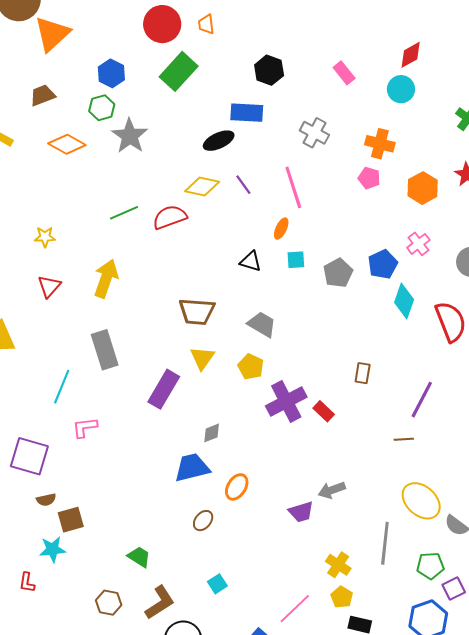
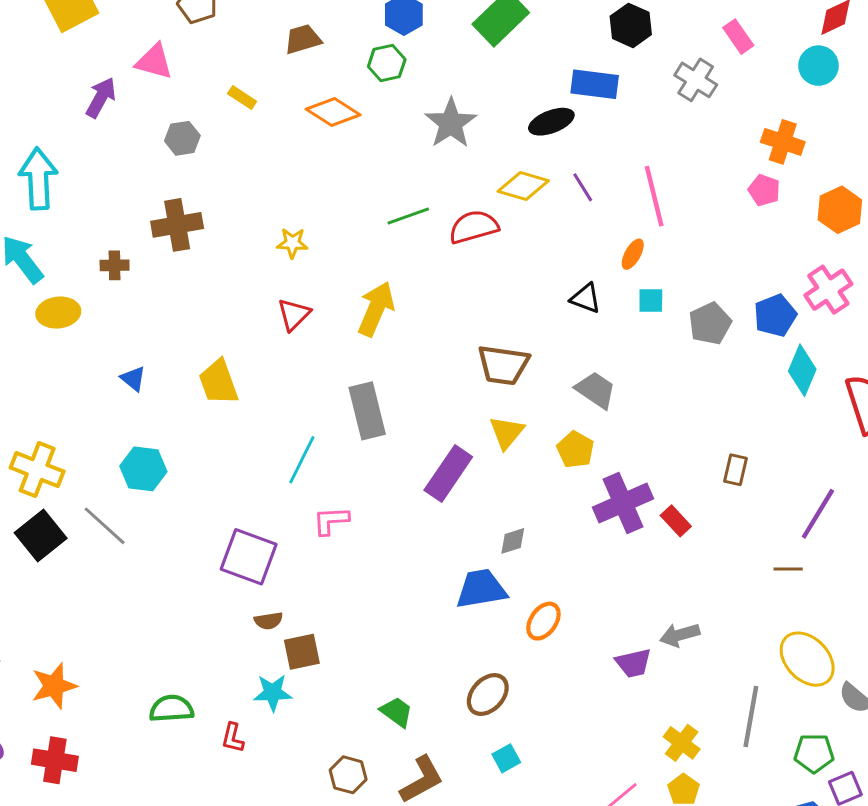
gray cross: (314, 133) -> (696, 80), moved
gray star: (130, 136) -> (451, 123), moved
pink cross: (418, 244) -> (828, 290), size x1.4
brown ellipse: (203, 521) -> (488, 695), moved, size x1.4

